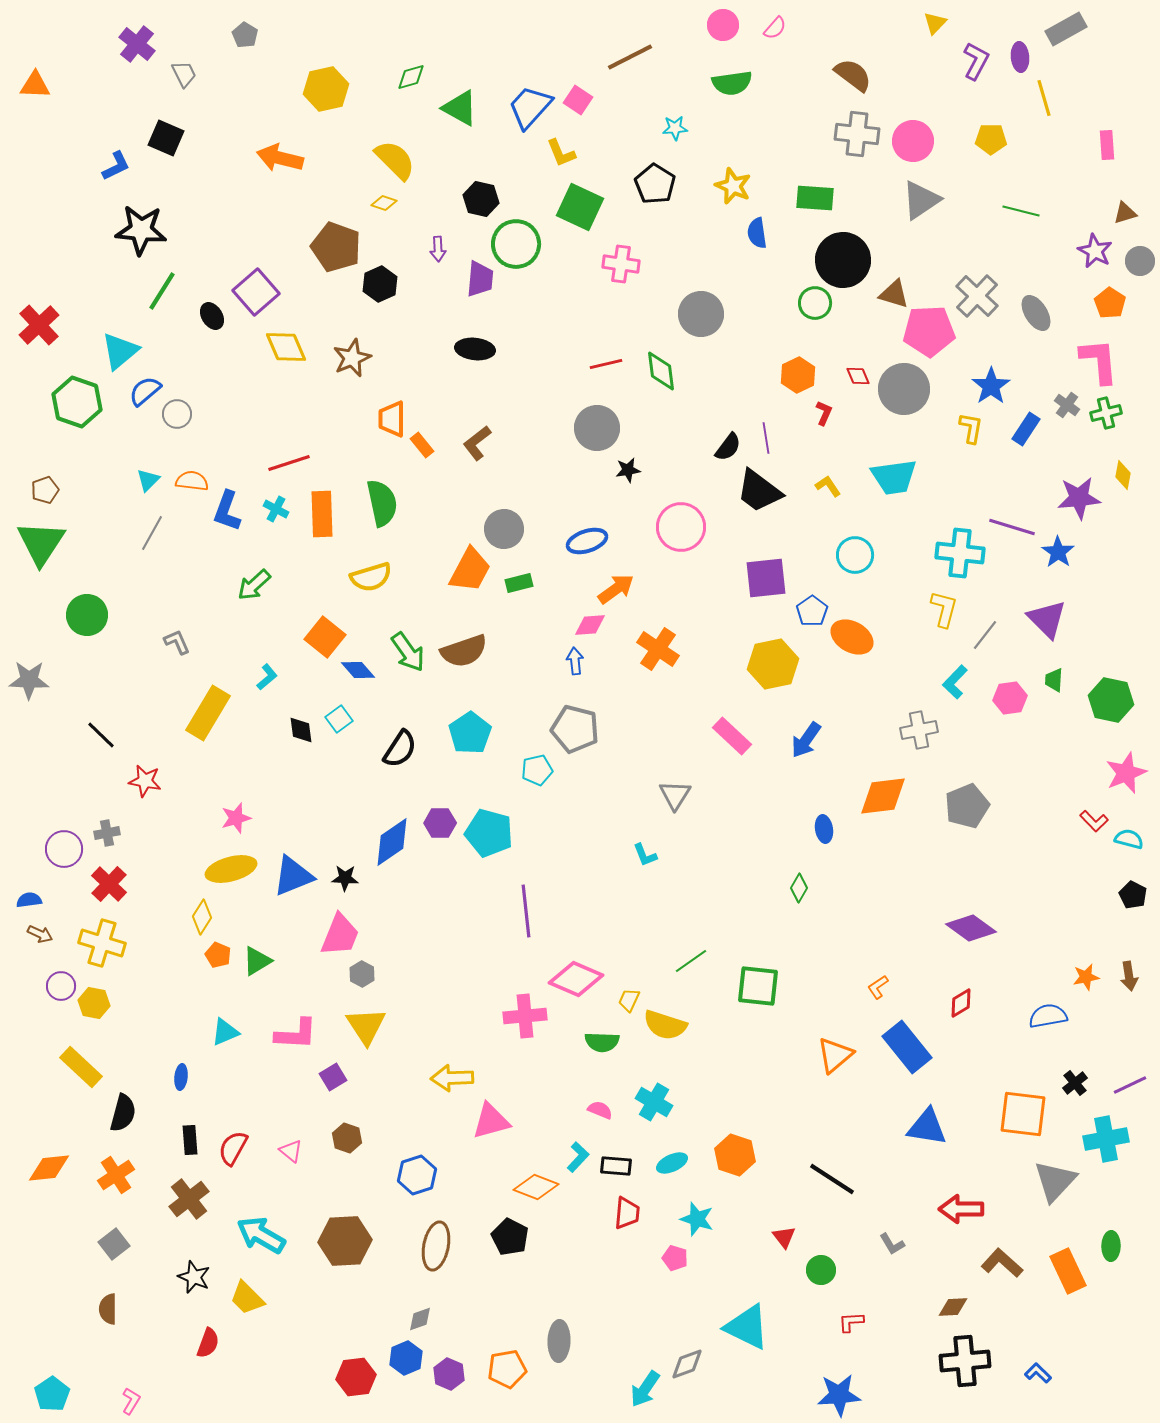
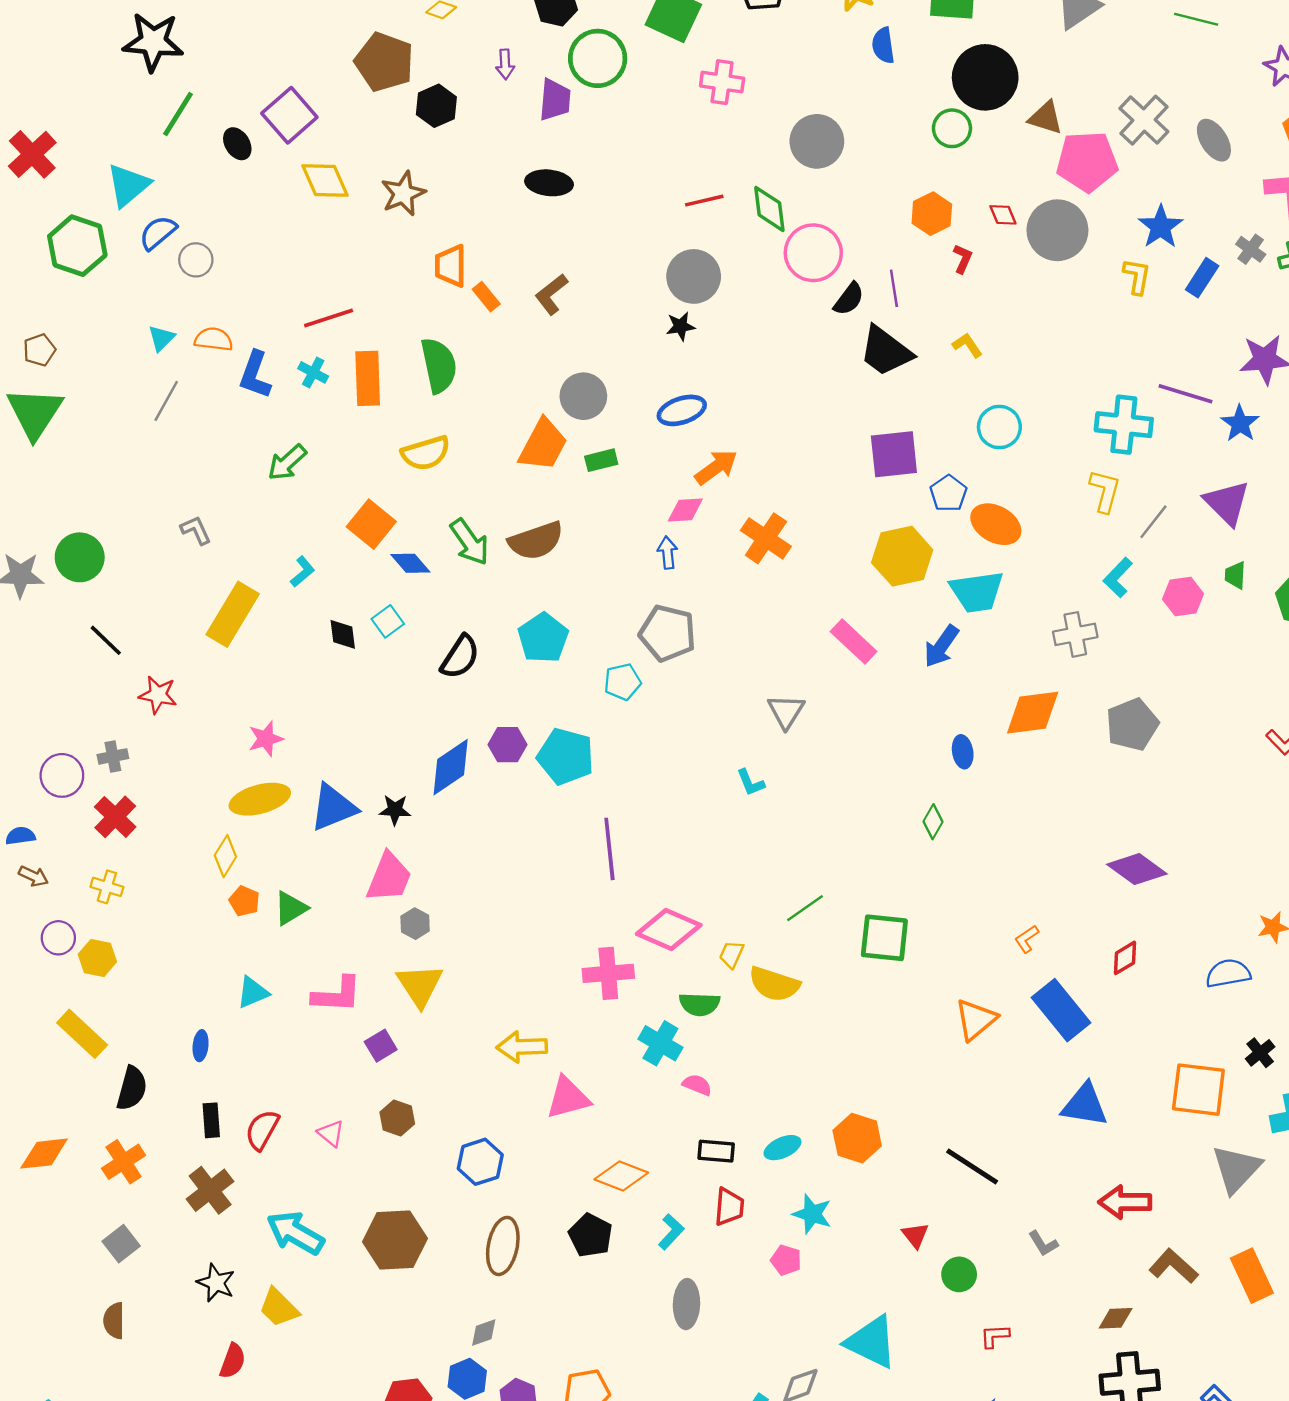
black star: (628, 470) -> (681, 326), moved
cyan trapezoid: (894, 477) -> (977, 592), moved
pink circle: (681, 527) -> (813, 253), moved
green circle: (87, 615) -> (80, 557), moved
yellow cross: (102, 943) -> (107, 887), size x0.6
cyan cross: (654, 1102) -> (660, 1043), moved
cyan L-shape: (578, 1157) -> (671, 1232), moved
gray ellipse: (559, 1341) -> (686, 1304), moved

